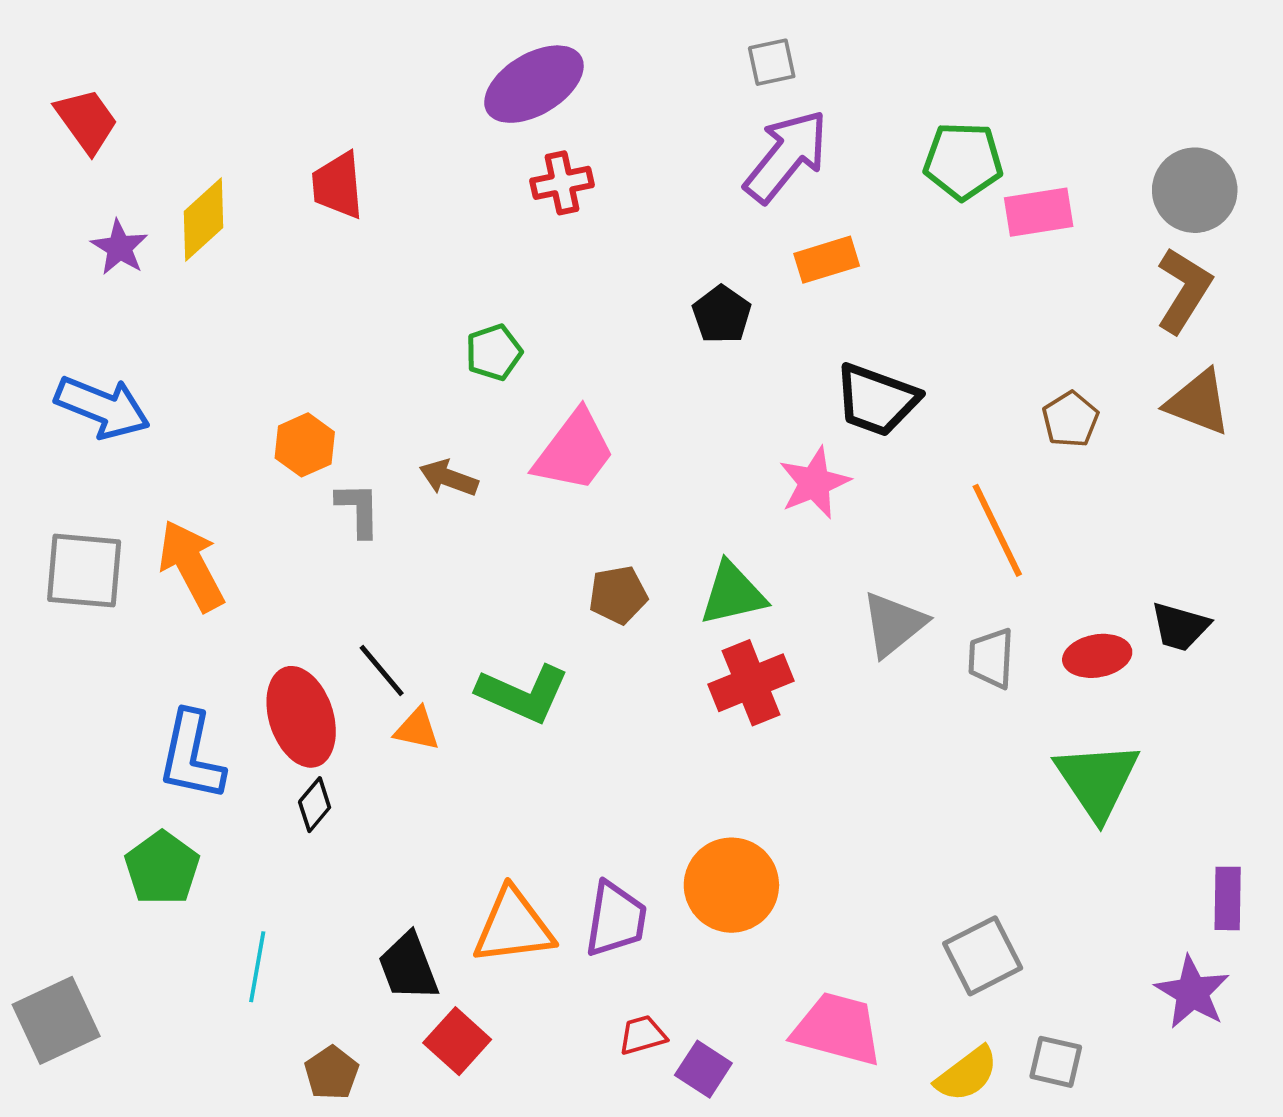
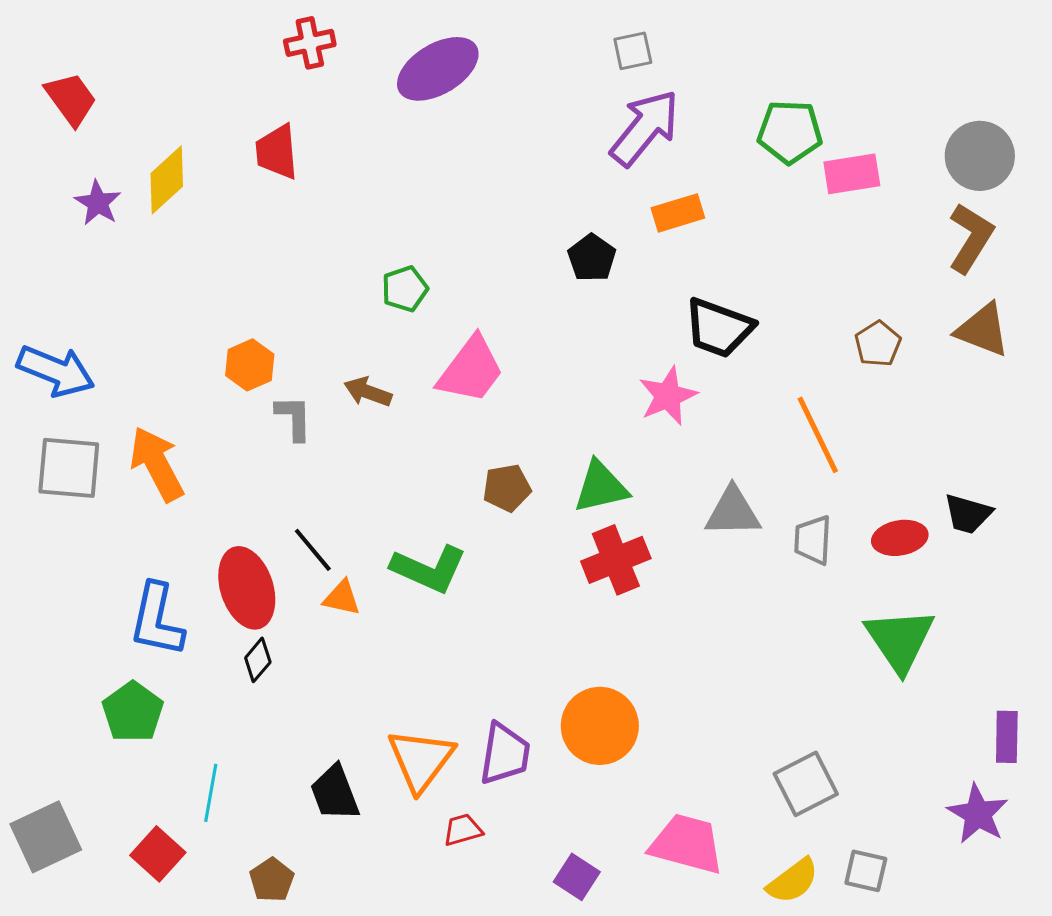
red cross: (562, 183) -> (310, 43), moved
blue arrow: (102, 407) -> (56, 371), moved
gray triangle: (894, 624) -> (733, 512), turned 38
orange triangle: (513, 927) -> (421, 760), turned -46
red trapezoid: (642, 1035) -> (463, 830), moved
red square: (457, 1041) -> (158, 854), moved

